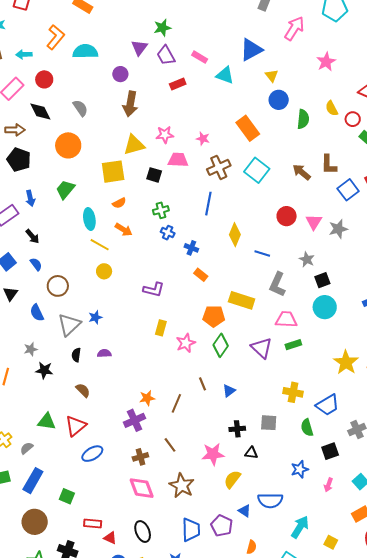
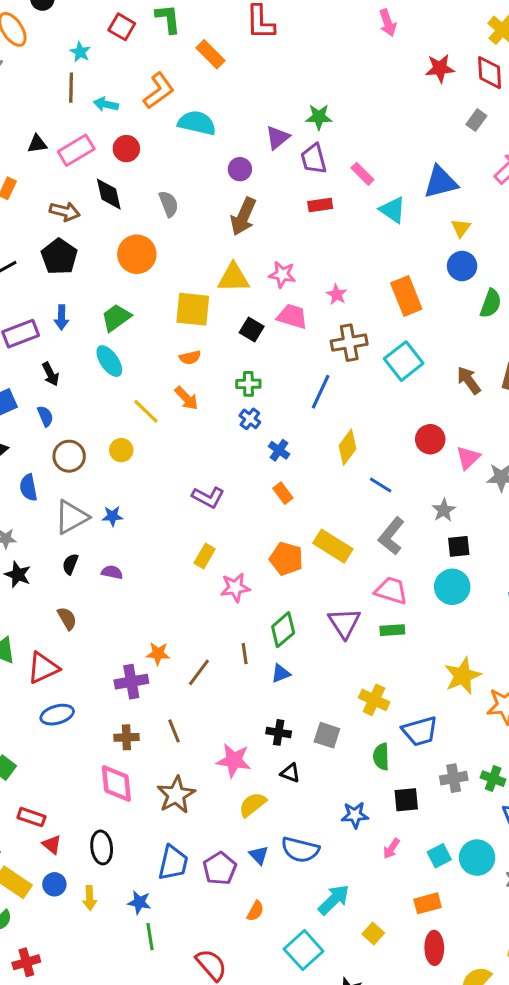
cyan ellipse: (89, 219) -> (109, 361), moved, turned -40
yellow circle: (104, 271) -> (121, 450), moved
green diamond: (221, 345) -> (283, 630), moved

